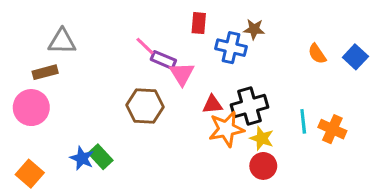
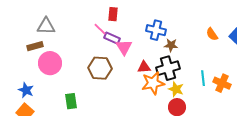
red rectangle: (199, 23) -> (113, 14), moved
brown star: (254, 29) -> (171, 45), moved
pink circle: (31, 108) -> (50, 63), moved
green rectangle: (100, 157) -> (71, 101), turned 35
blue star: (82, 158) -> (26, 90), moved

